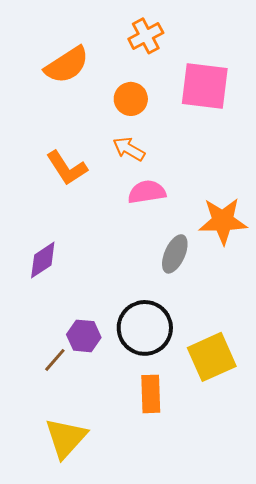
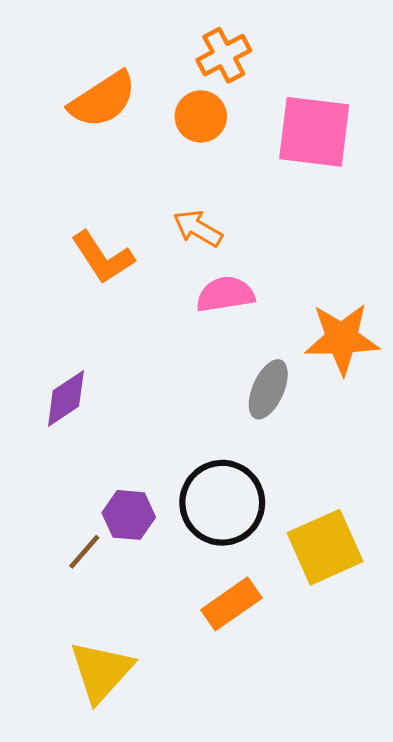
orange circle: (131, 99) -> (201, 116), moved
orange rectangle: (151, 394) -> (231, 604), turned 57

